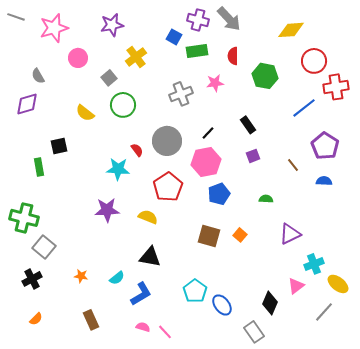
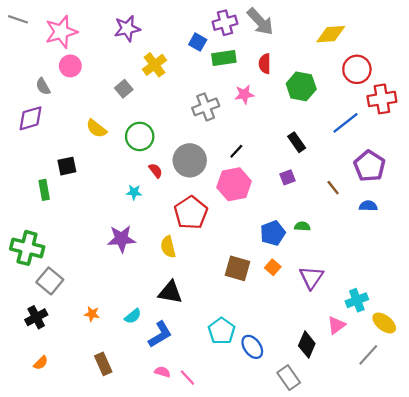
purple cross: (198, 20) -> (225, 23), turned -30
pink circle: (78, 58) -> (70, 66), moved
green circle: (123, 105) -> (140, 136), moved
black rectangle: (248, 125) -> (297, 142), moved
cyan star: (118, 169) -> (134, 192), size x0.6
blue pentagon: (219, 194) -> (273, 233), moved
yellow semicircle: (148, 217) -> (168, 247), turned -126
purple triangle: (290, 234) -> (311, 277), moved, turned -30

